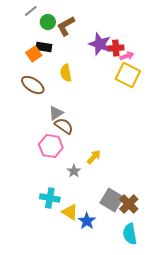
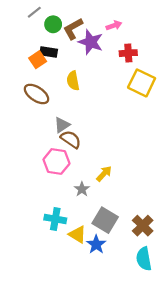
purple star: (100, 44) -> (91, 42), moved
pink arrow: (127, 56) -> (114, 25), moved
gray square: (112, 200) -> (105, 220), moved

